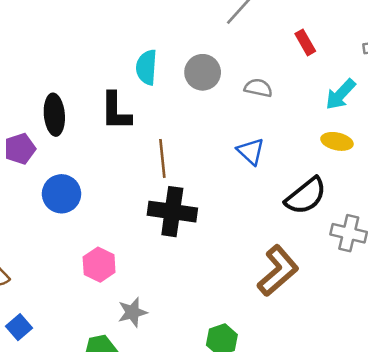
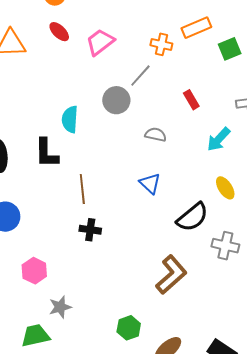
gray circle: (203, 72) -> (116, 100), moved
yellow ellipse: (337, 141) -> (225, 188), moved, turned 45
black cross: (172, 212) -> (90, 230), size x0.6

